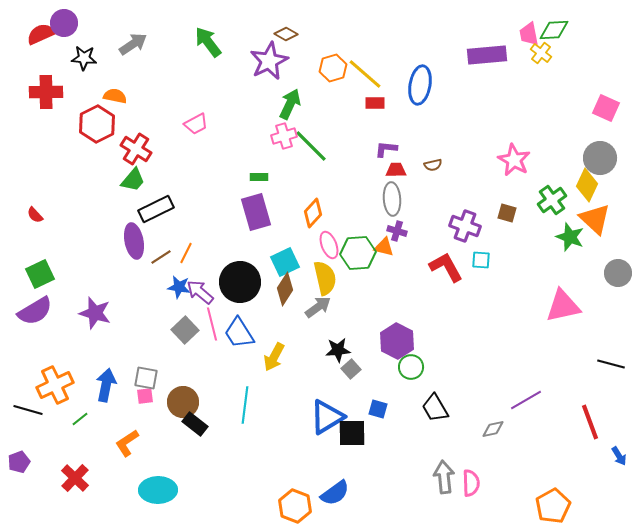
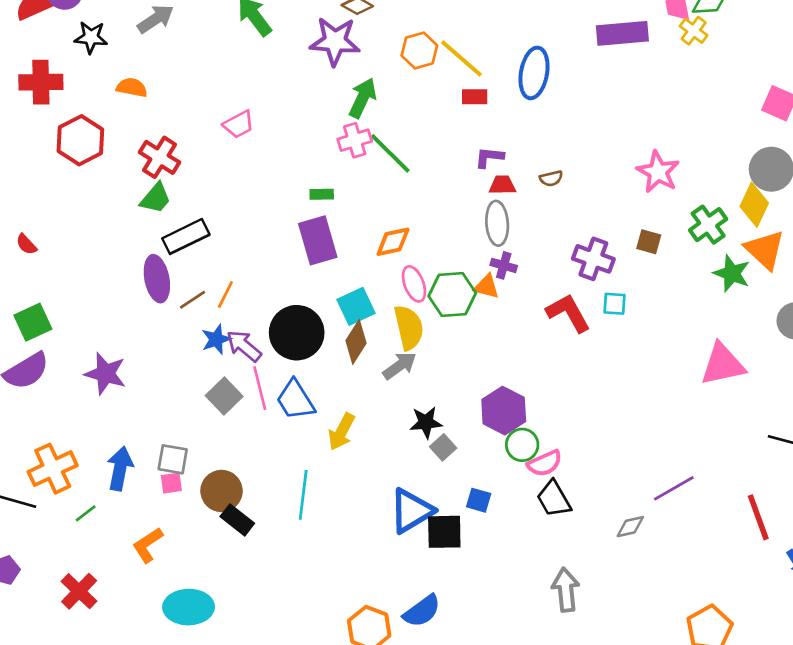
purple star: (269, 61) -> (335, 41), turned 30
red hexagon: (97, 124) -> (80, 140), moved
orange diamond: (313, 213) -> (393, 242), turned 36
blue star: (179, 287) -> (216, 339), turned -30
pink semicircle: (471, 483) -> (545, 463), moved, turned 68

